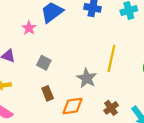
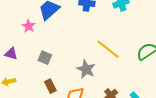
yellow line: (111, 58) -> (108, 49), turned -60

